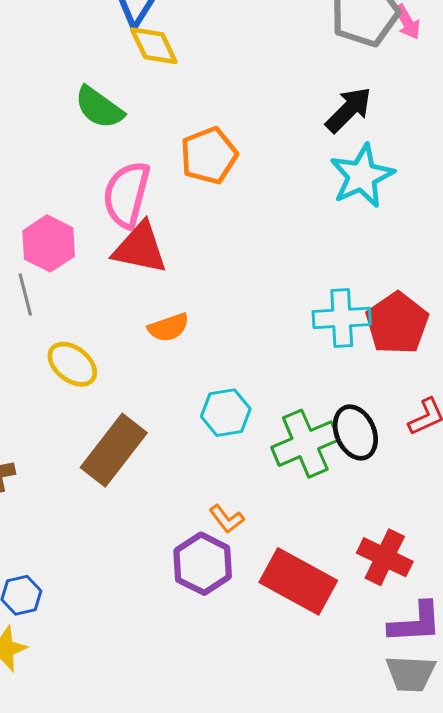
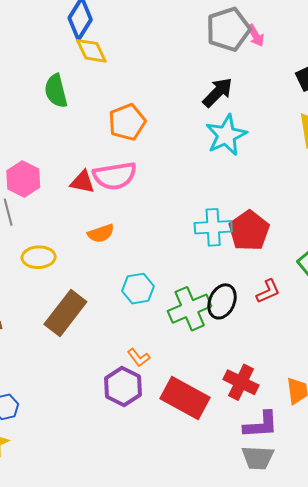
green semicircle: (99, 108) -> (56, 91), turned 40
pink semicircle: (126, 194) -> (115, 176), moved, turned -114
red triangle: (140, 248) -> (82, 182), size x0.7
yellow ellipse: (72, 364) -> (39, 257), turned -40
black ellipse: (355, 432) -> (222, 301), turned 48

